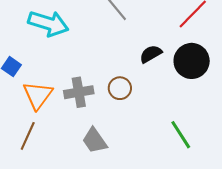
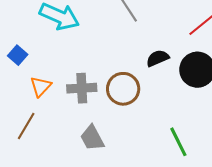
brown circle: (120, 88) -> (123, 89), size x1.4
orange triangle: (38, 95) -> (41, 87), size x0.7

